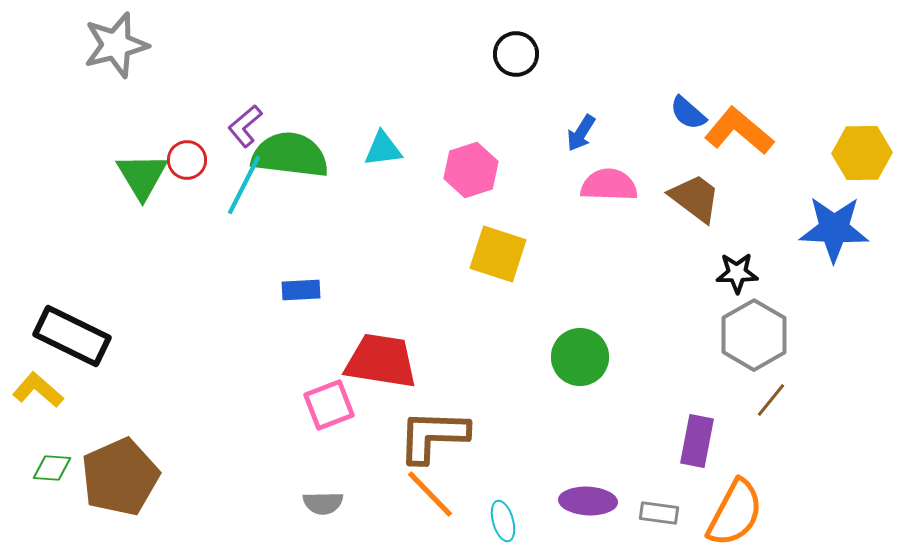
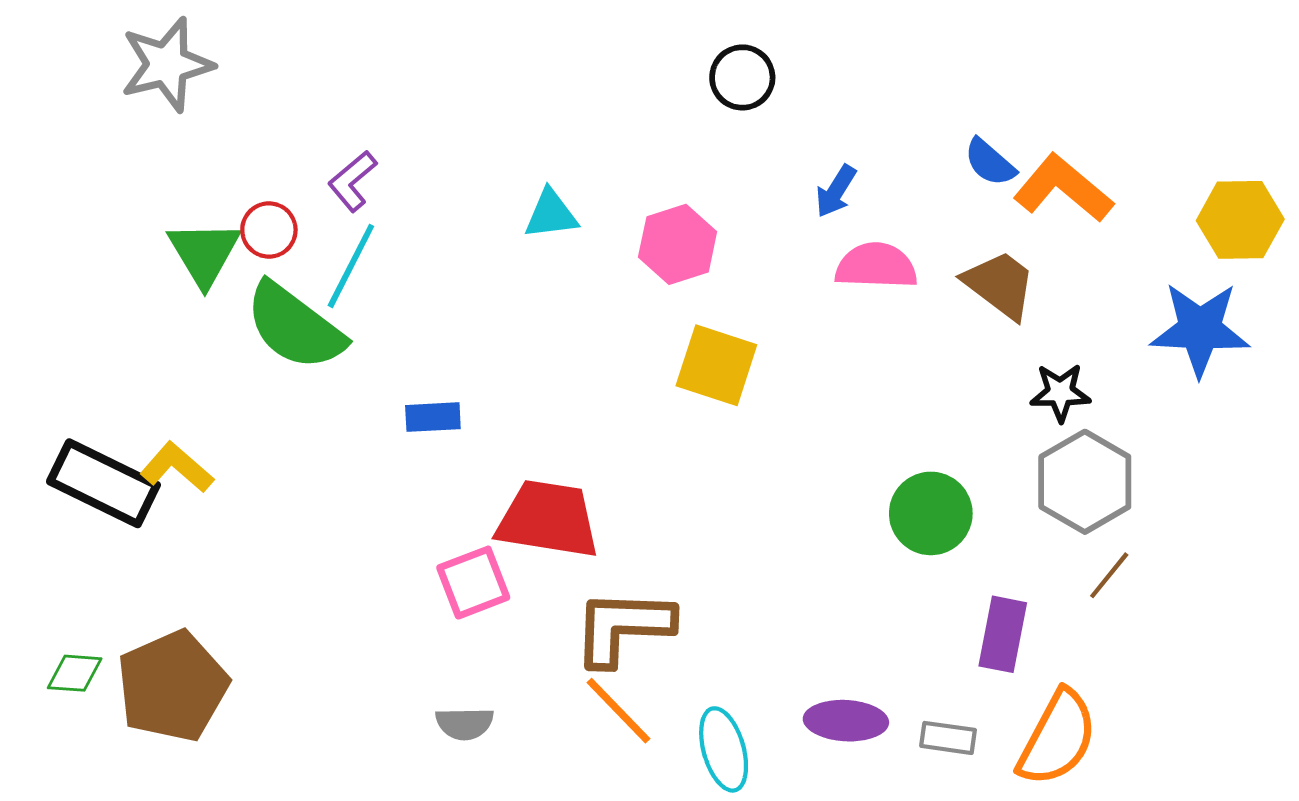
green semicircle: (290, 155) -> (295, 326), moved, turned -150
green circle: (580, 357) -> (931, 513), moved
yellow L-shape: (38, 390) -> (177, 467), moved
cyan ellipse: (503, 521) -> (724, 749), size x1.4

